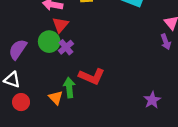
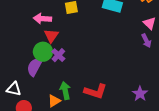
purple semicircle: (18, 49) -> (34, 67), moved
red L-shape: (92, 76) -> (95, 91), moved
orange triangle: (56, 98) -> (54, 101), turned 48

